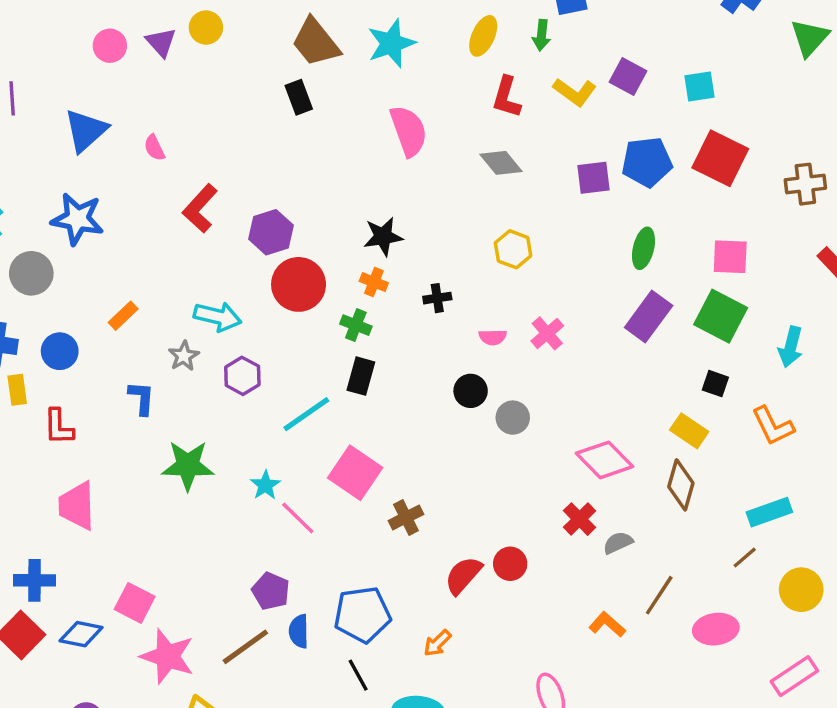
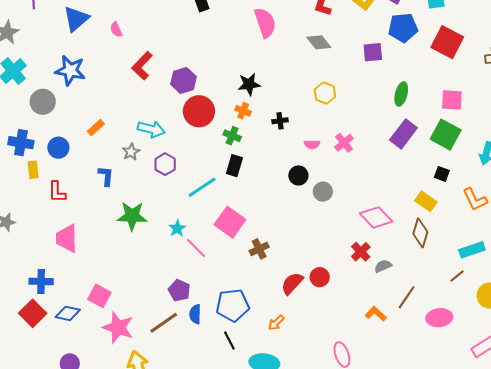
blue pentagon: (647, 162) -> (403, 28), moved

